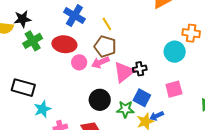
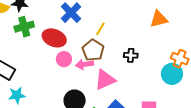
yellow line: (107, 24) -> (100, 29), turned 48
cyan circle: (175, 52) -> (172, 74), moved
black cross: (140, 69) -> (131, 55), moved

